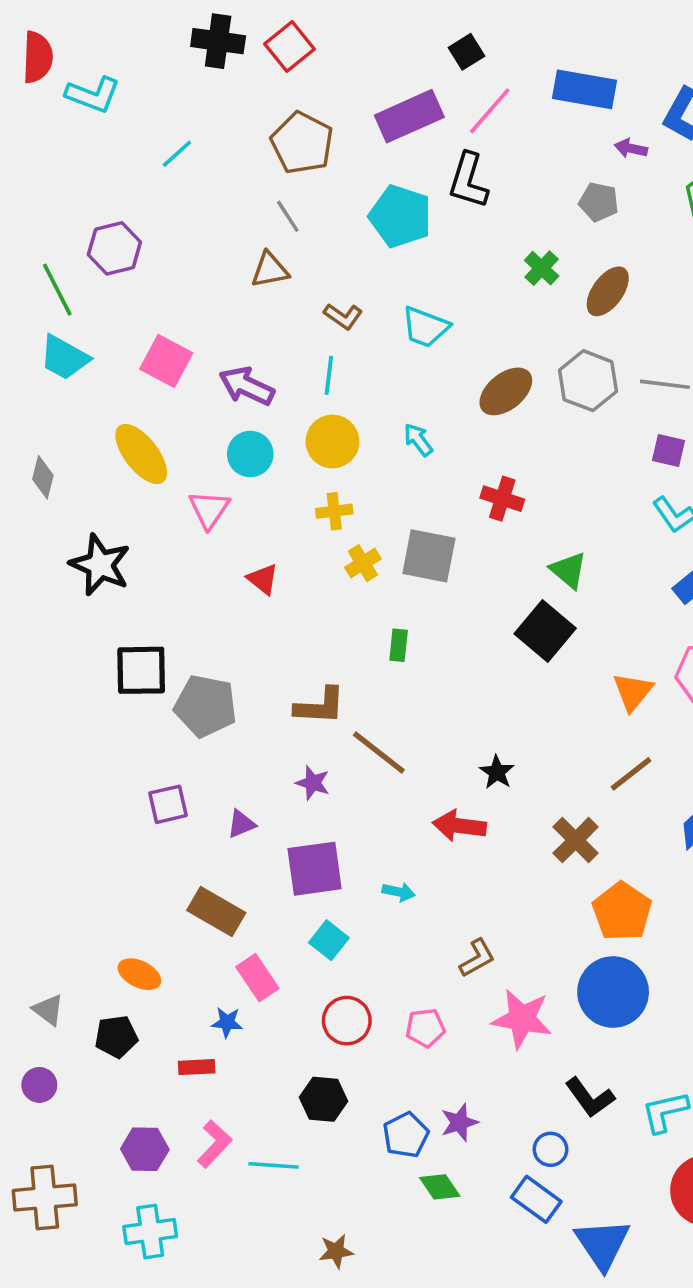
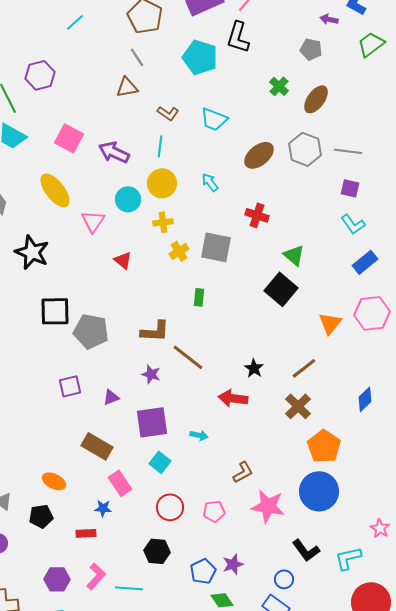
cyan circle: (250, 454) -> (128, 199), moved
brown line: (631, 774) -> (304, 368), moved

